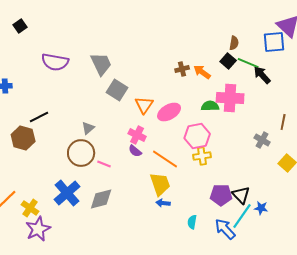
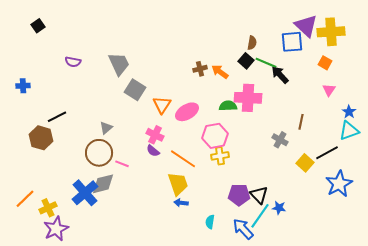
purple semicircle: (55, 62) -> (73, 62), size x0.6
gray diamond: (101, 199) -> (103, 184), moved
yellow cross: (30, 208) -> (48, 208), turned 30

